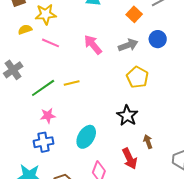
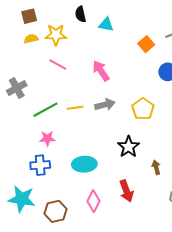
yellow semicircle: (25, 29) -> (31, 39), moved
gray arrow: (128, 45) -> (105, 105), moved
cyan ellipse: (86, 137) -> (84, 164), turned 50
brown arrow: (148, 142) -> (156, 167), moved

